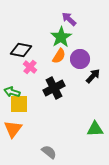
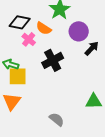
orange semicircle: (59, 56) -> (44, 28), moved, turned 91
gray semicircle: (49, 152) -> (57, 119), moved

